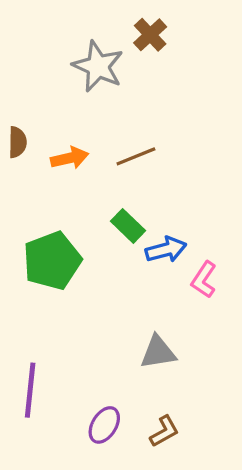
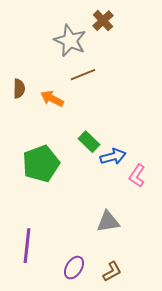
brown line: (136, 156) -> (83, 75), moved
orange arrow: (70, 158) -> (52, 99), turned -140

